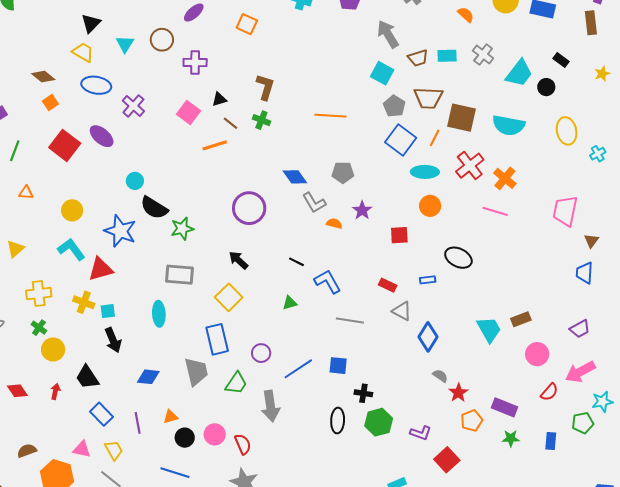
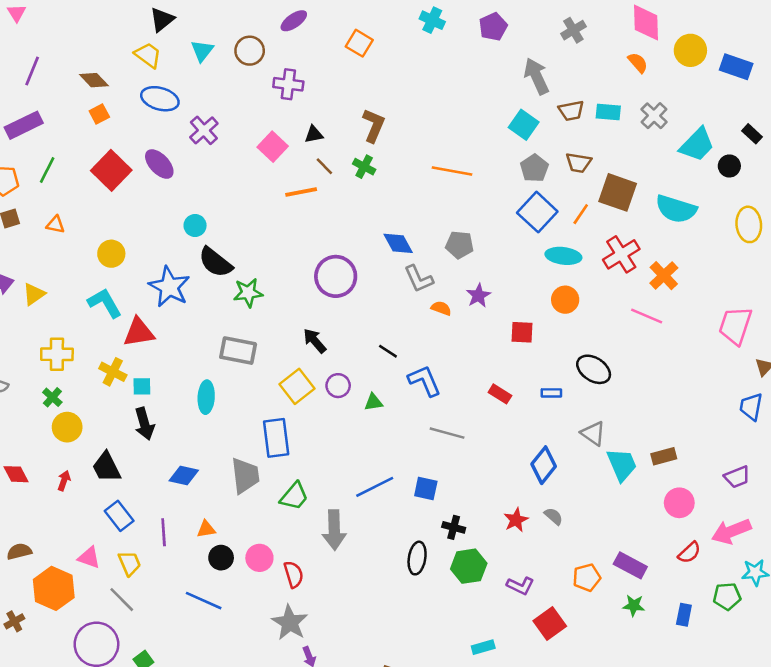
brown trapezoid: (428, 98) -> (578, 163), size x0.7
gray triangle: (402, 311) -> (593, 433), moved
purple circle: (261, 353) -> (338, 386), moved
red star: (458, 393) -> (516, 520), moved

